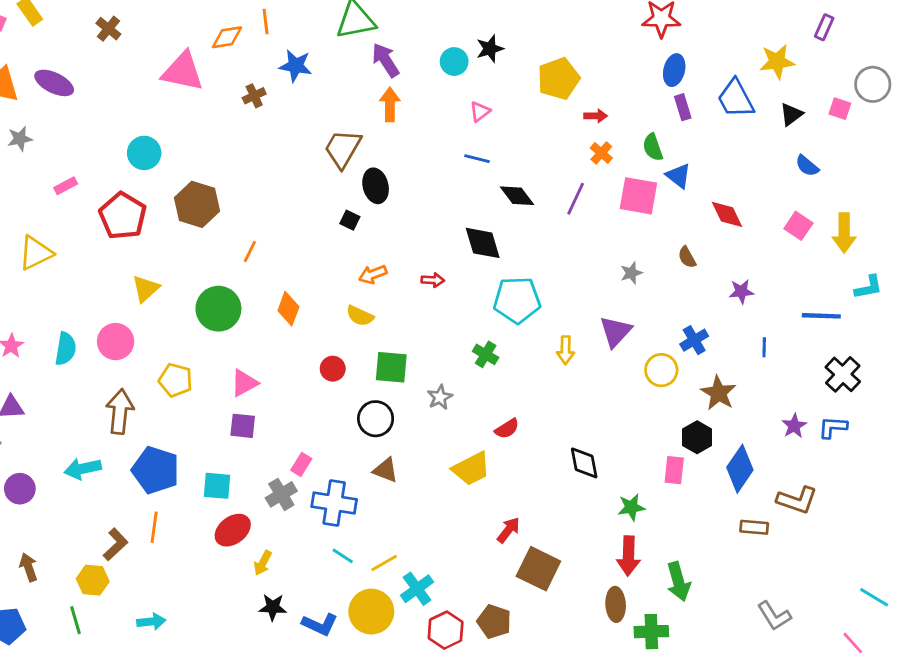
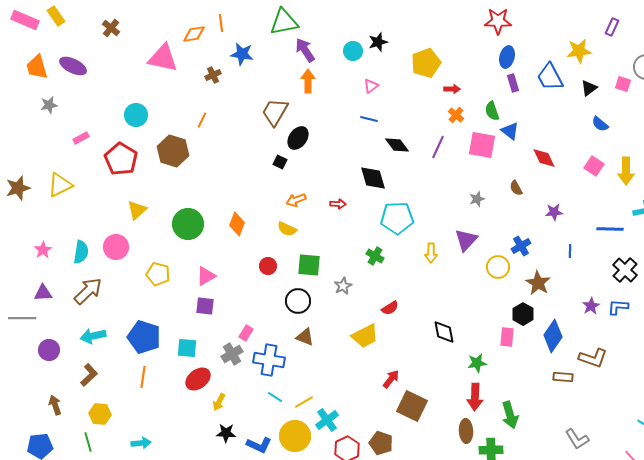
black ellipse: (376, 186) -> (298, 138), turned 50
orange line: (250, 252) -> (202, 120), moved
brown arrow: (120, 412) -> (88, 291), moved, turned 40
brown L-shape: (116, 544) -> (89, 375), moved

